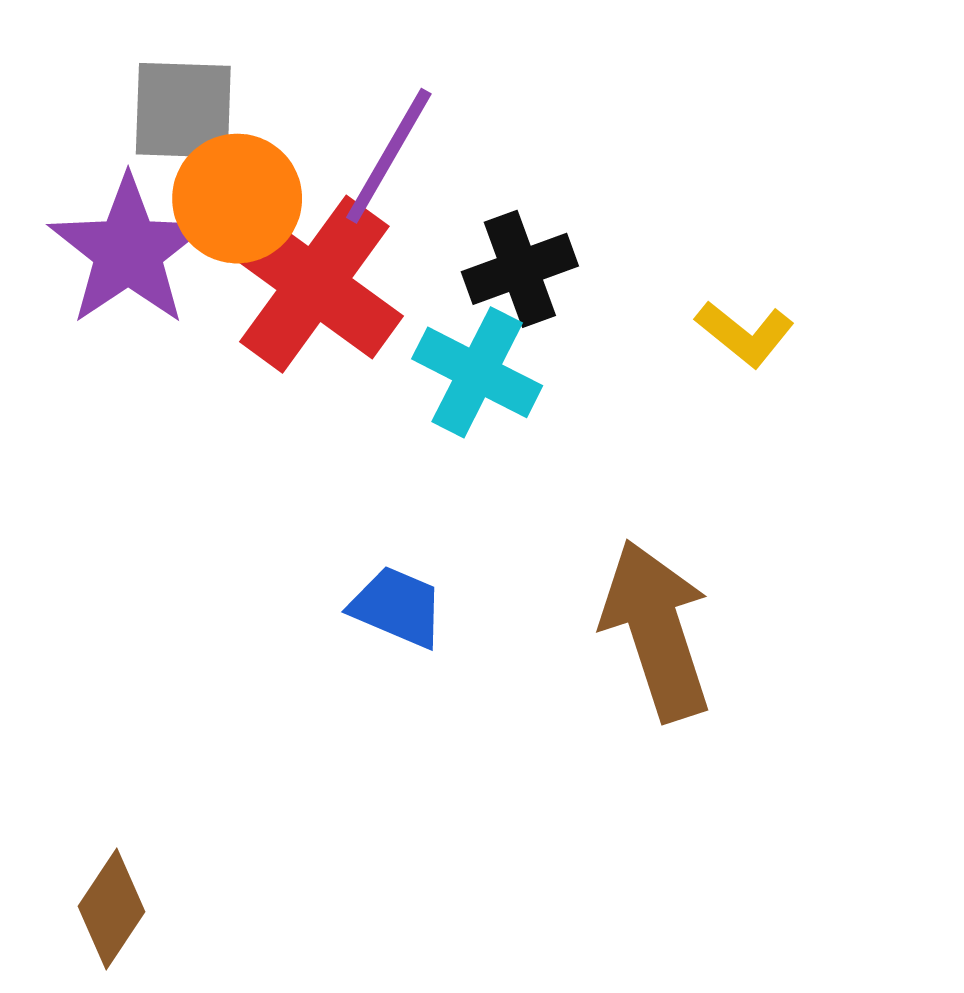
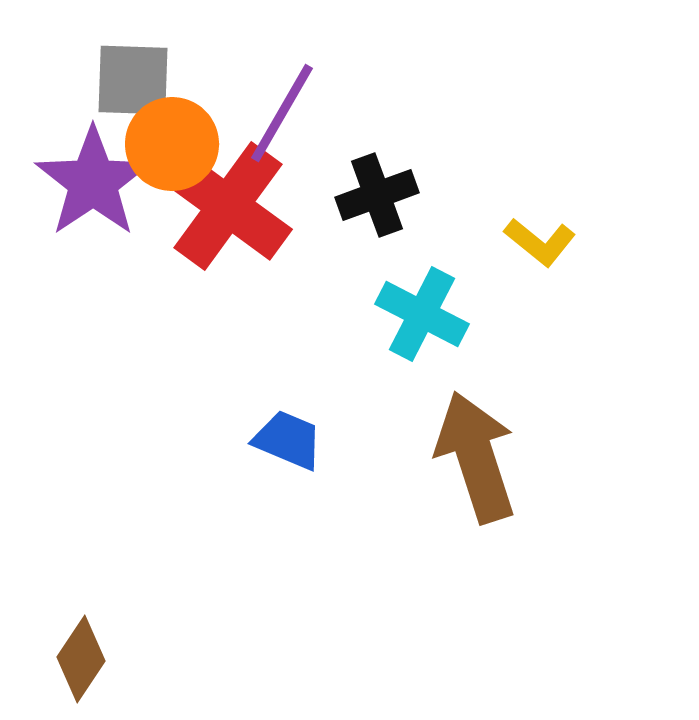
cyan cross: (477, 372) -> (422, 314), moved

